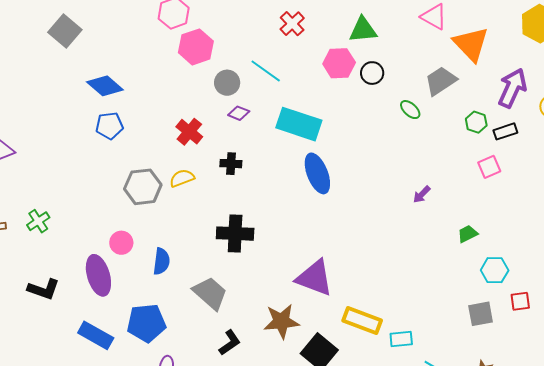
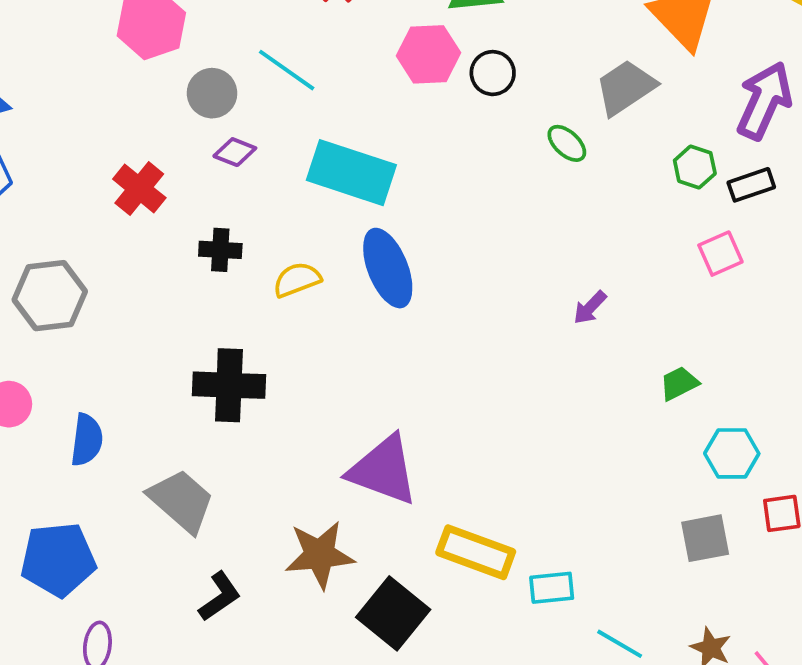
yellow semicircle: (182, 178) -> (297, 280), moved

